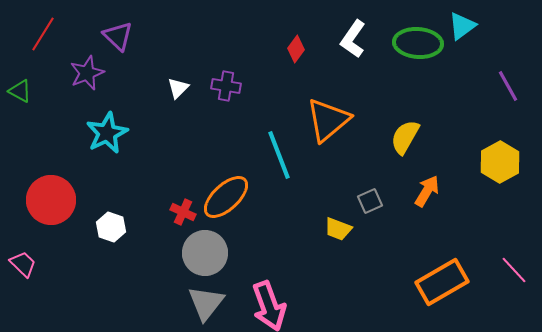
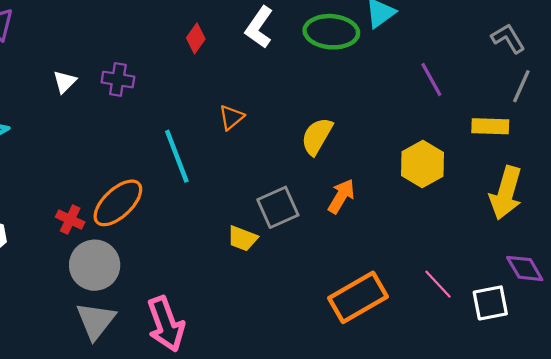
orange triangle: (328, 120) -> (231, 117), size x0.5
gray square: (370, 201) -> (278, 207), size x1.5

